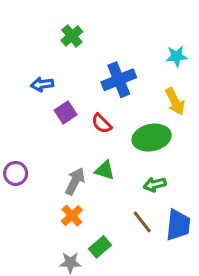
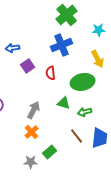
green cross: (72, 36) -> (67, 15), moved, size x1.5
red semicircle: (102, 123) -> (51, 73), turned 40
green triangle: (105, 170) -> (64, 103), moved

